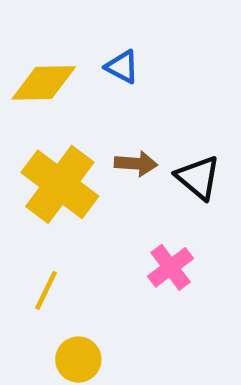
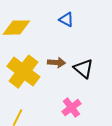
blue triangle: (122, 67) -> (66, 20), moved

